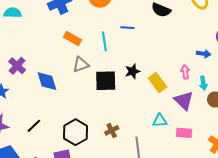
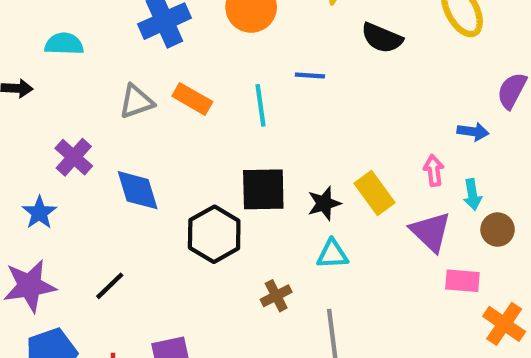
gray triangle: (81, 65) -> (136, 102), moved
black star: (132, 71) -> (324, 203), moved
cyan triangle: (160, 121) -> (332, 254), moved
black hexagon: (75, 132) -> (214, 234), moved
pink rectangle: (184, 133) -> (462, 281), moved

